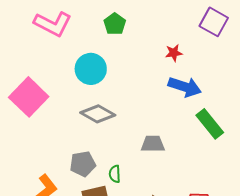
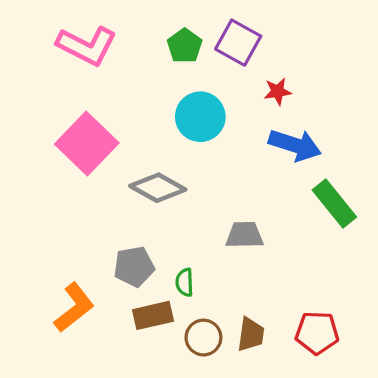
purple square: (214, 22) -> (238, 43), moved
cyan circle: (91, 69) -> (200, 117), moved
pink square: (29, 97) -> (87, 144), moved

